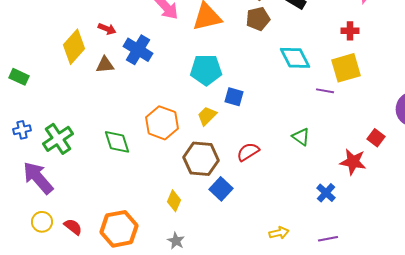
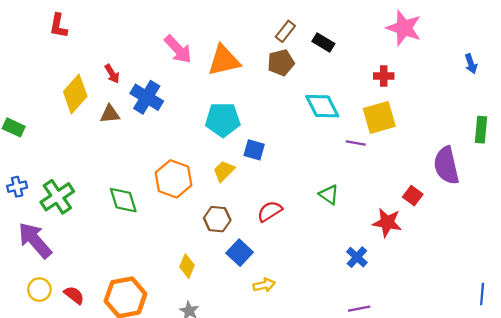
red arrow: (107, 29) -> (112, 74), turned 36
brown hexagon: (201, 159) -> (217, 219), size x0.7
yellow arrow: (279, 233) -> (264, 285), moved

